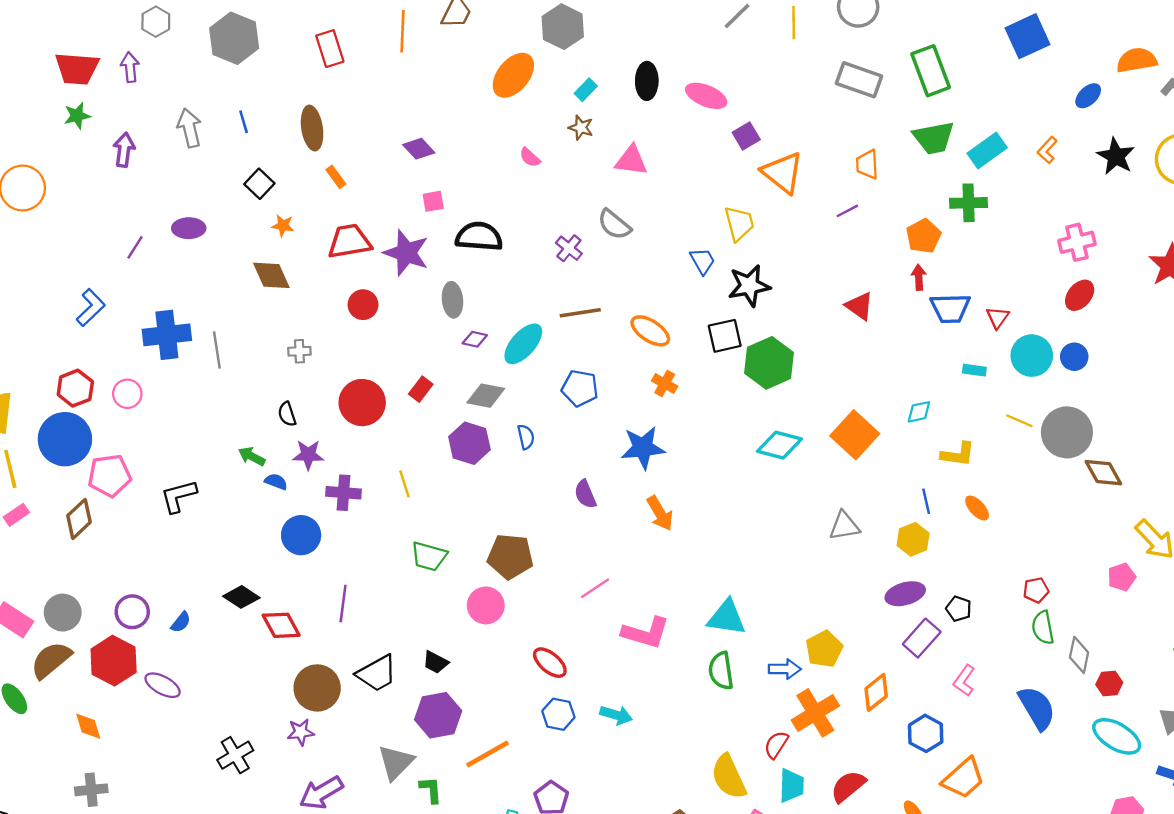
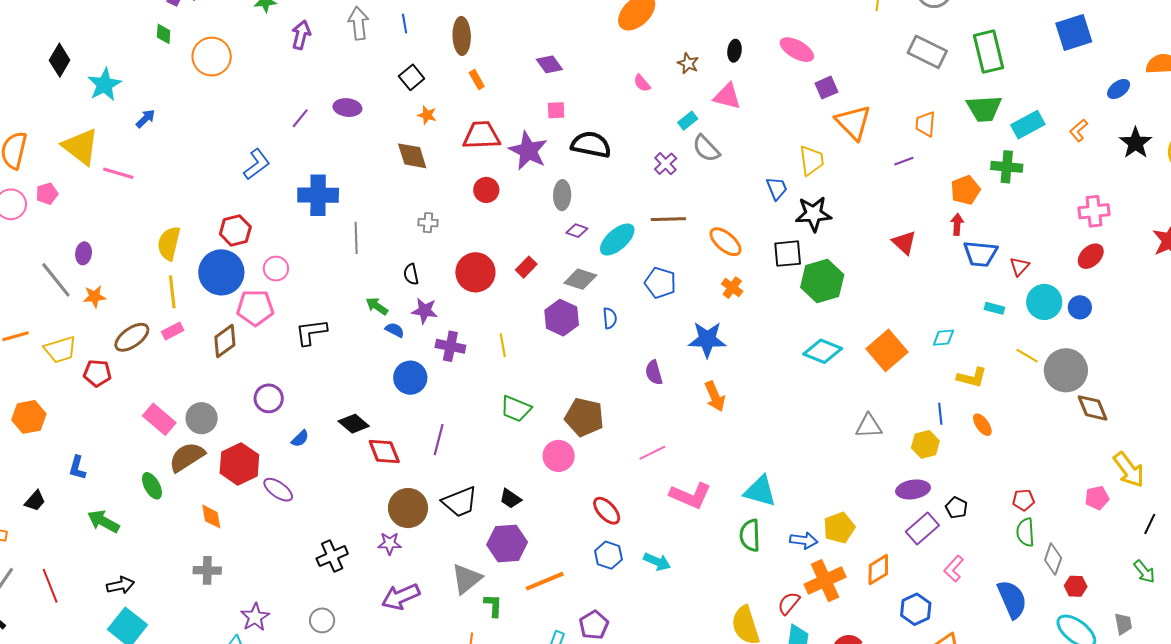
black ellipse: (647, 81) -> (734, 51), moved, size x0.7
cyan rectangle: (586, 90) -> (688, 121), moved
gray line: (217, 350) -> (356, 238), moved
pink circle: (127, 394) -> (276, 269), moved
purple circle: (132, 612) -> (269, 398), moved

